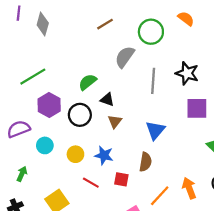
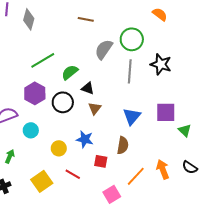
brown line: (105, 24) -> (86, 19), turned 42
green circle: (151, 32) -> (132, 39), moved
green line: (33, 77) -> (43, 60), moved
purple square: (197, 108) -> (166, 112), moved
yellow circle: (75, 154) -> (59, 148), moved
red line: (91, 183) -> (73, 174), moved

